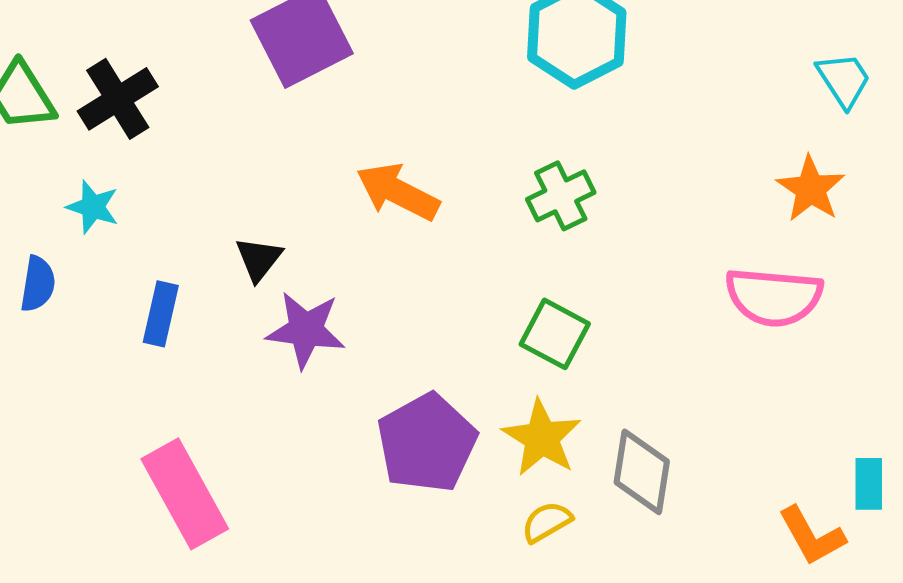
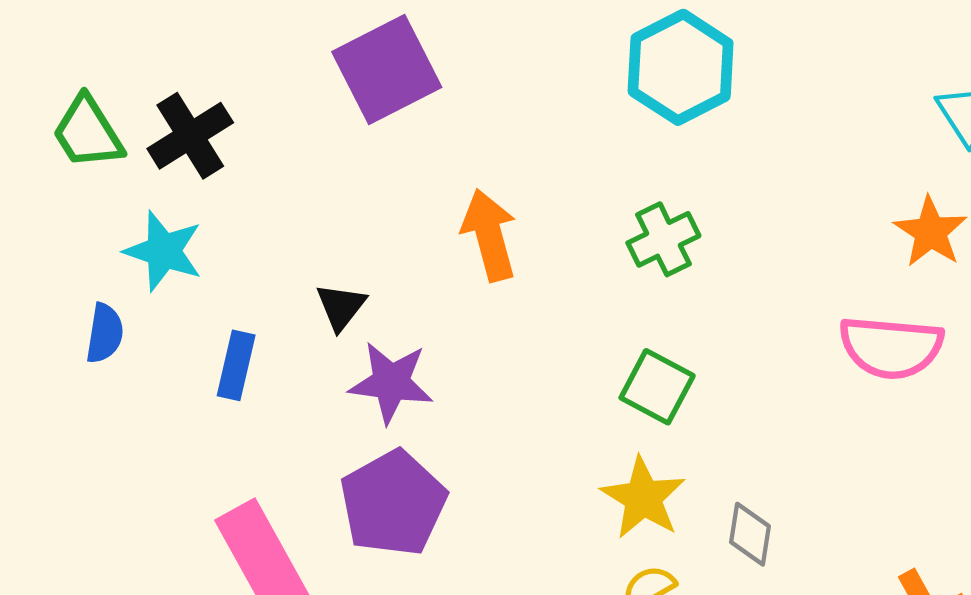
orange arrow: (398, 192) -> (489, 235), turned 48
cyan star: (93, 207) -> (163, 251), size x1.4
purple pentagon: (427, 443) -> (393, 503), moved
gray diamond: (642, 472) -> (750, 534), size x0.7

